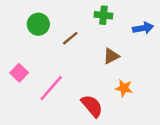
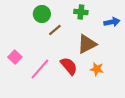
green circle: (38, 24) -> (42, 14), moved
brown triangle: (111, 56) -> (87, 44), size x1.5
red semicircle: (92, 106) -> (69, 66), moved

